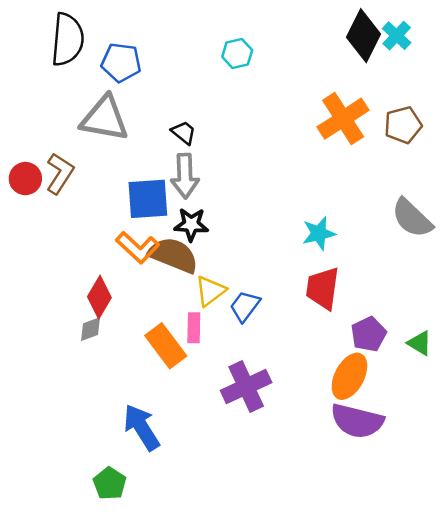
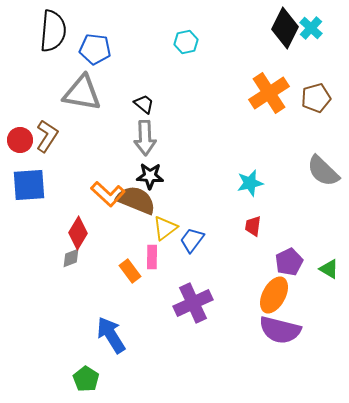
blue square: (148, 199) -> (29, 185), moved
red trapezoid: (323, 288) -> (253, 226), size x0.6
orange rectangle: (166, 346) -> (130, 271), size x0.7

